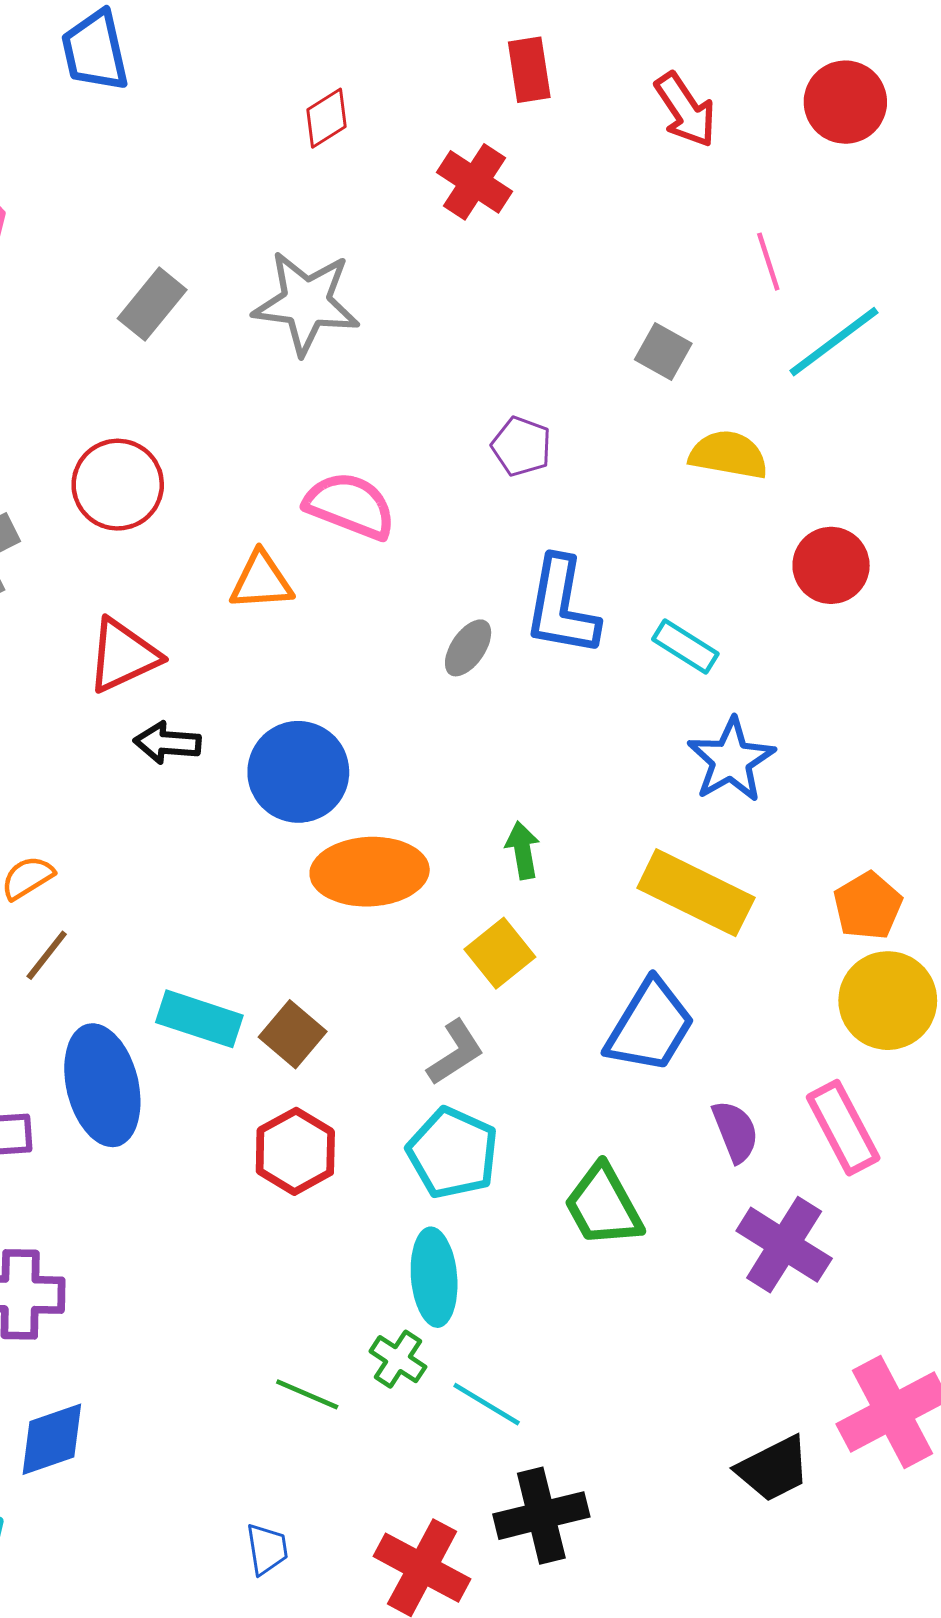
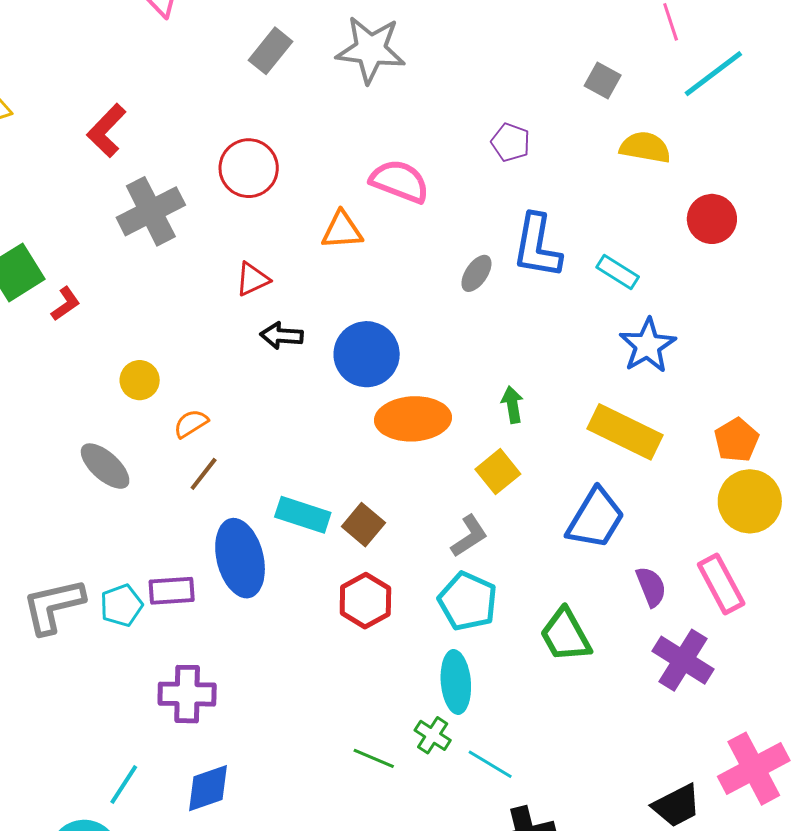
red triangle: (123, 656) -> (252, 279), size x0.7

